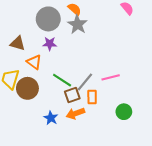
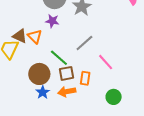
brown triangle: (18, 43) -> (20, 36), moved
pink line: (111, 77) -> (106, 62), turned 54
gray line: (85, 82) -> (84, 43), moved
brown circle: (27, 88) -> (39, 74), moved

